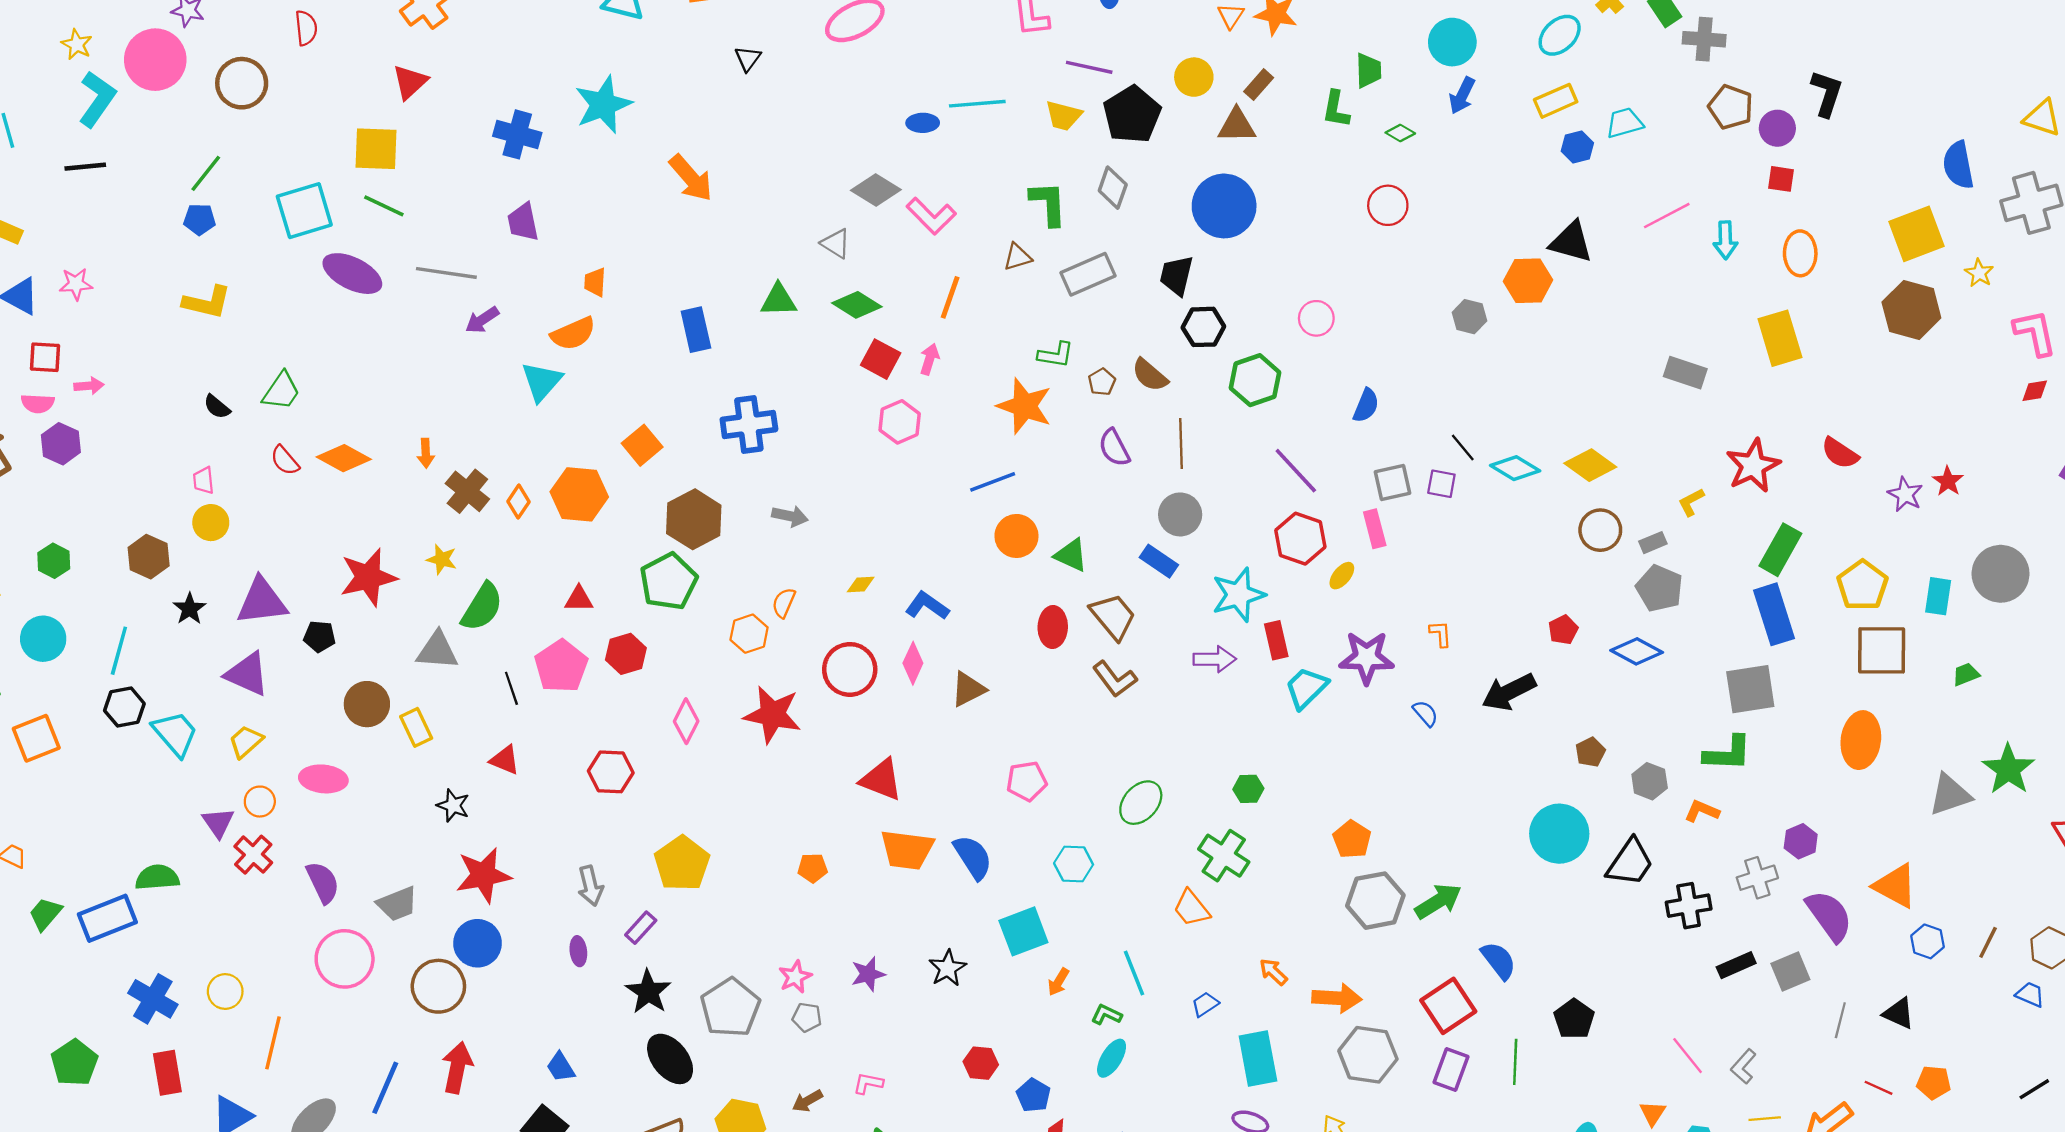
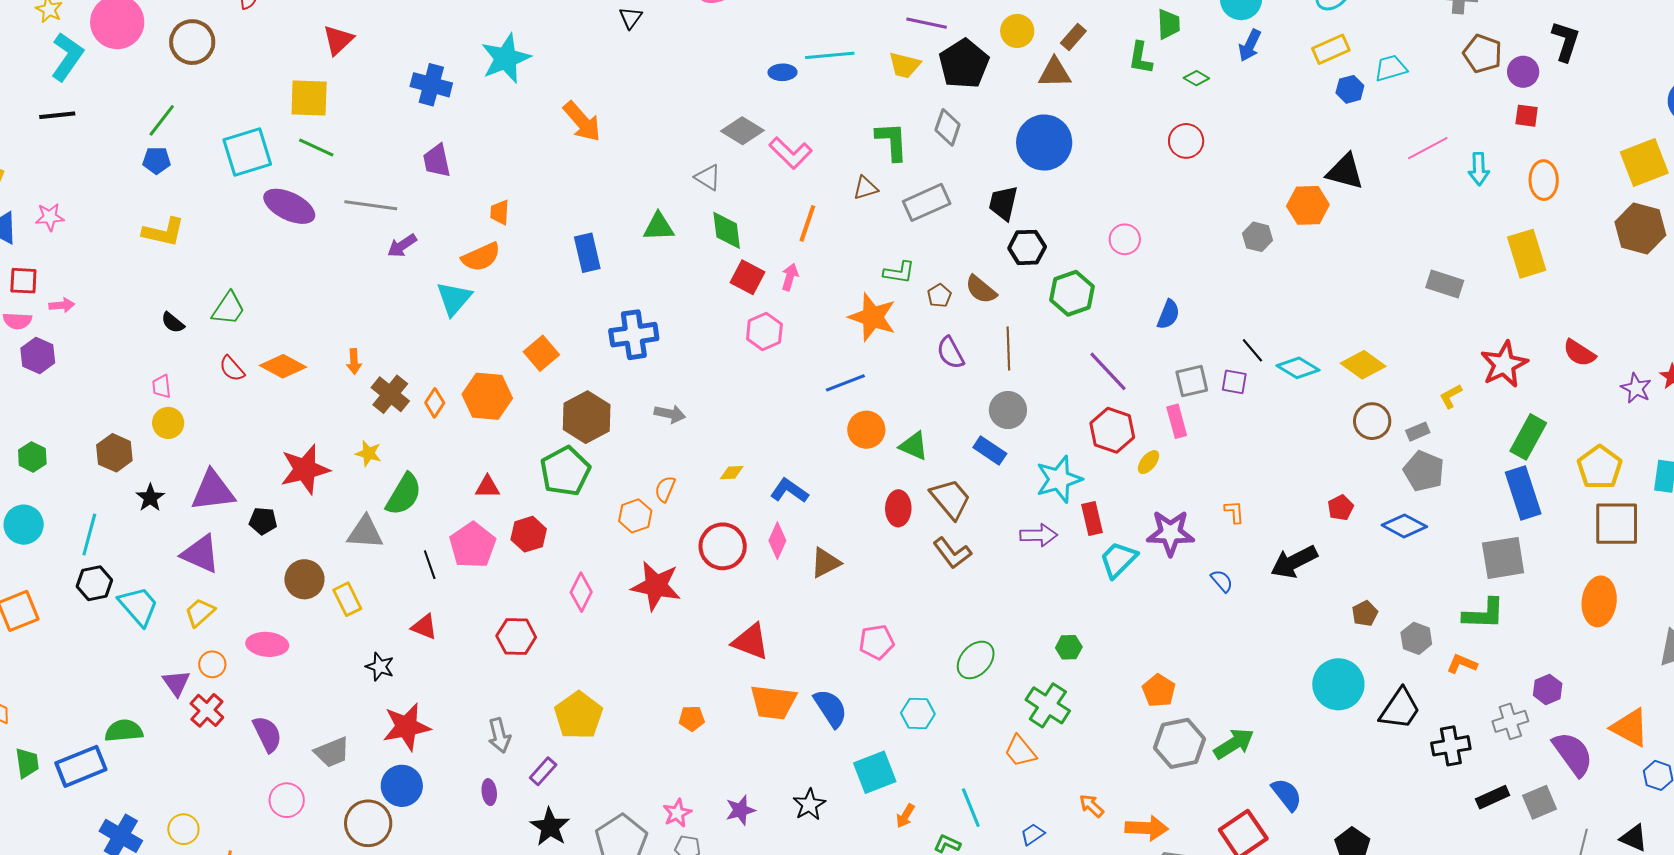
green diamond: (857, 305) -> (727, 230), turned 51
green trapezoid: (45, 914) -> (27, 763), turned 132
pink circle: (345, 959) -> (287, 800), size x0.7

